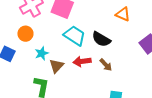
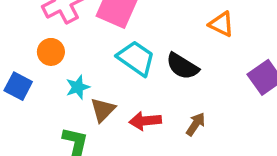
red arrow: (82, 61) -> (145, 121), moved
brown arrow: (106, 65) -> (196, 124), moved, turned -104

